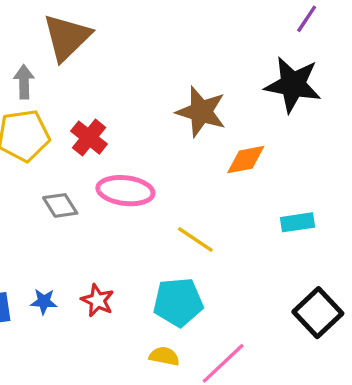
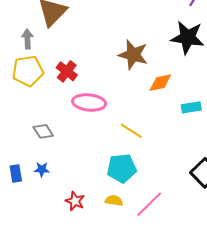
gray diamond: (60, 205) -> (43, 131), moved
cyan rectangle: (297, 222) -> (191, 107), moved
red star: (97, 300) -> (75, 201), moved

